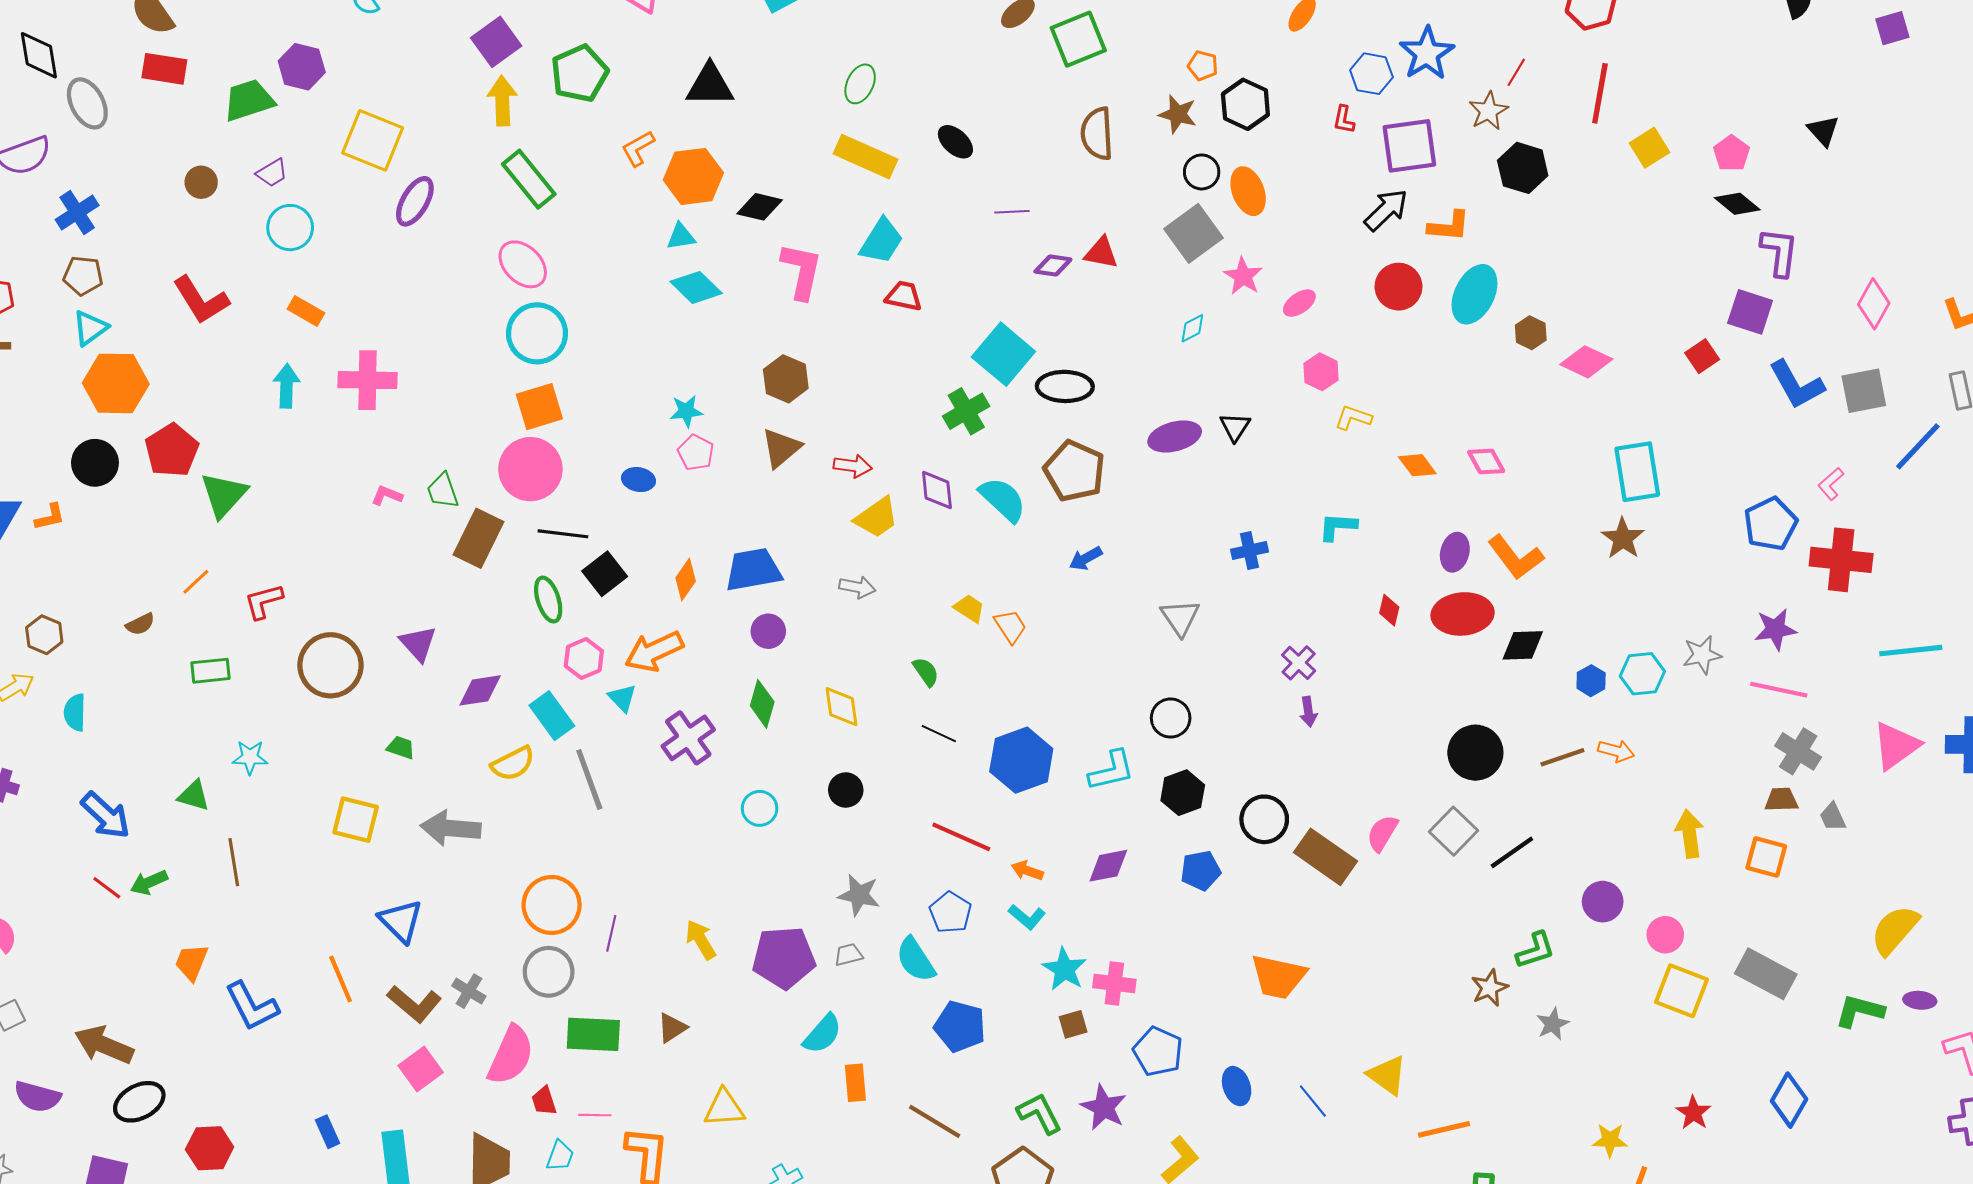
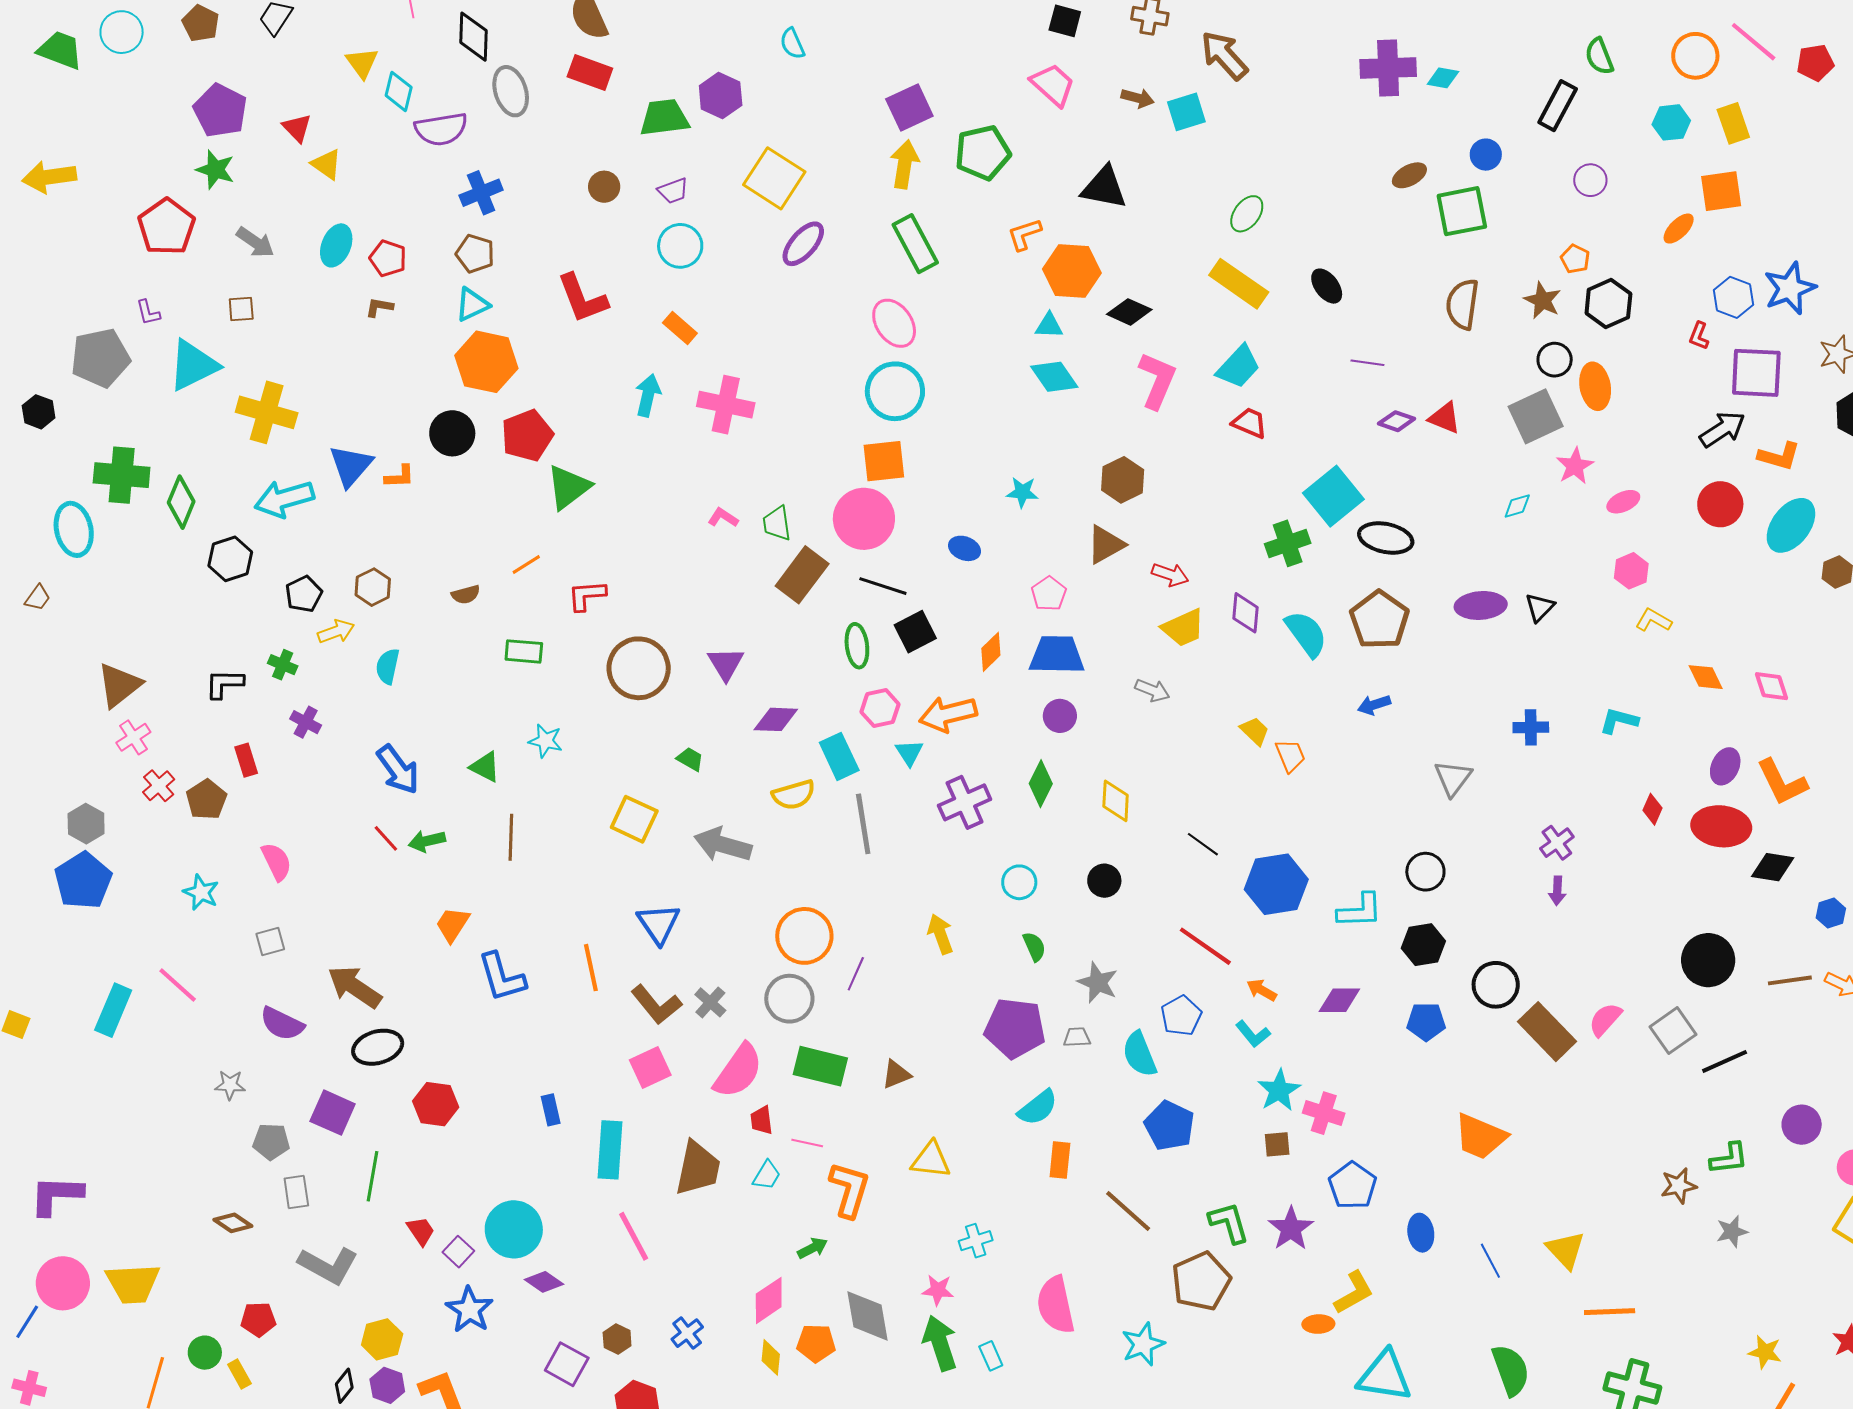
pink pentagon: (696, 453) -> (1049, 594), moved
green semicircle: (926, 672) -> (1034, 947), moved
yellow arrow: (701, 940) -> (940, 934), moved

